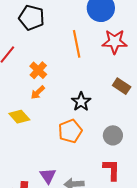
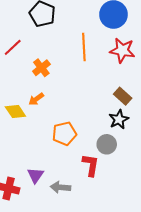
orange arrow: (38, 92) -> (36, 99), moved
black star: (81, 102) -> (119, 119), moved
red L-shape: (112, 170) -> (91, 165), moved

